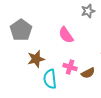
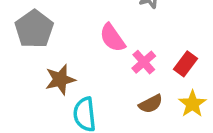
pink cross: (70, 67) -> (144, 62), moved, turned 32

